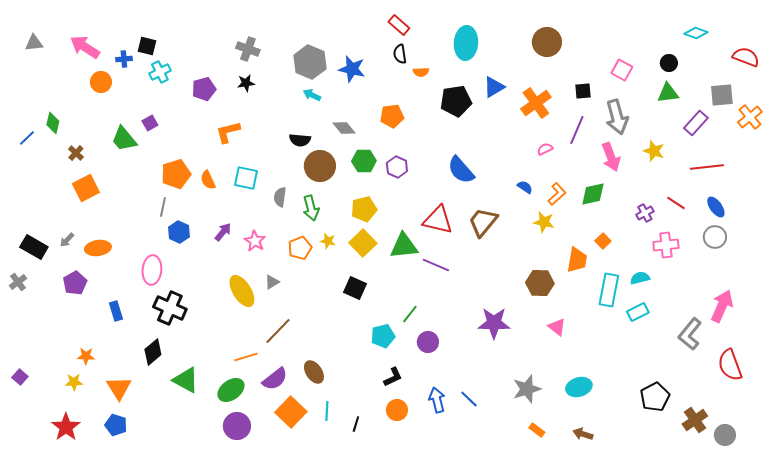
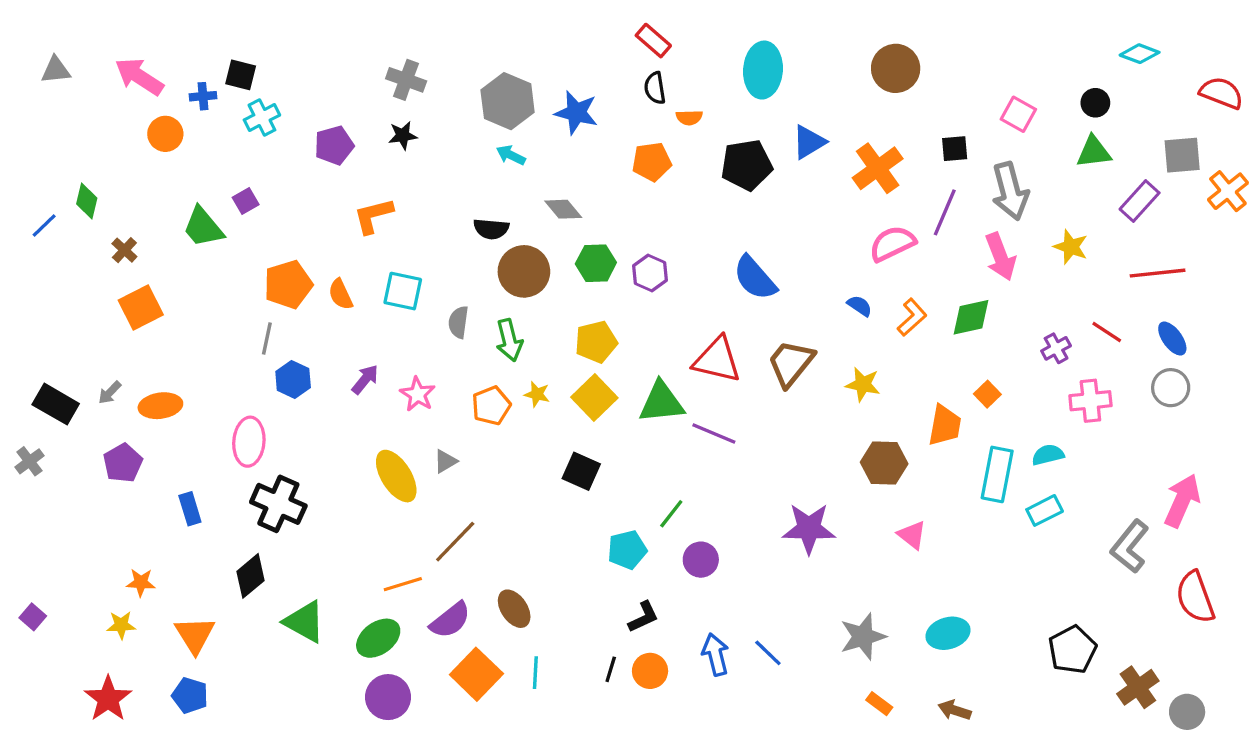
orange pentagon: (392, 116) -> (652, 162), moved
pink semicircle: (545, 149) -> (892, 244), size x1.8
yellow star: (544, 222) -> (863, 384), moved
black line: (356, 424) -> (611, 669), moved

